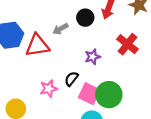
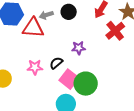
black circle: (85, 18) -> (69, 12), moved
gray arrow: (60, 29) -> (46, 15), moved
red cross: (128, 44) -> (115, 31), moved

